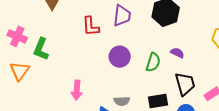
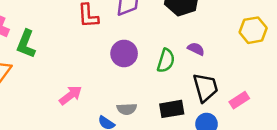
pink arrow: (77, 90) -> (71, 95), turned -132

